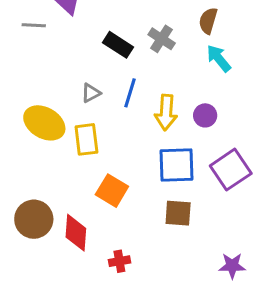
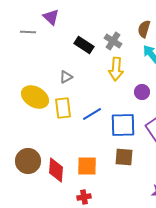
blue line: (130, 93) -> (92, 114), moved, turned 42
yellow arrow: (166, 112) -> (116, 69), moved
orange square: (112, 191) -> (87, 166), moved, turned -30
red cross: (119, 261) -> (84, 197), moved

